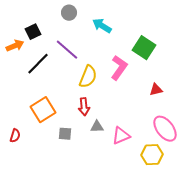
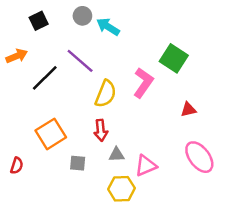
cyan arrow: (102, 26) -> (108, 27), moved
black square: (33, 32) -> (39, 21), moved
yellow hexagon: (152, 155) -> (121, 189), moved

